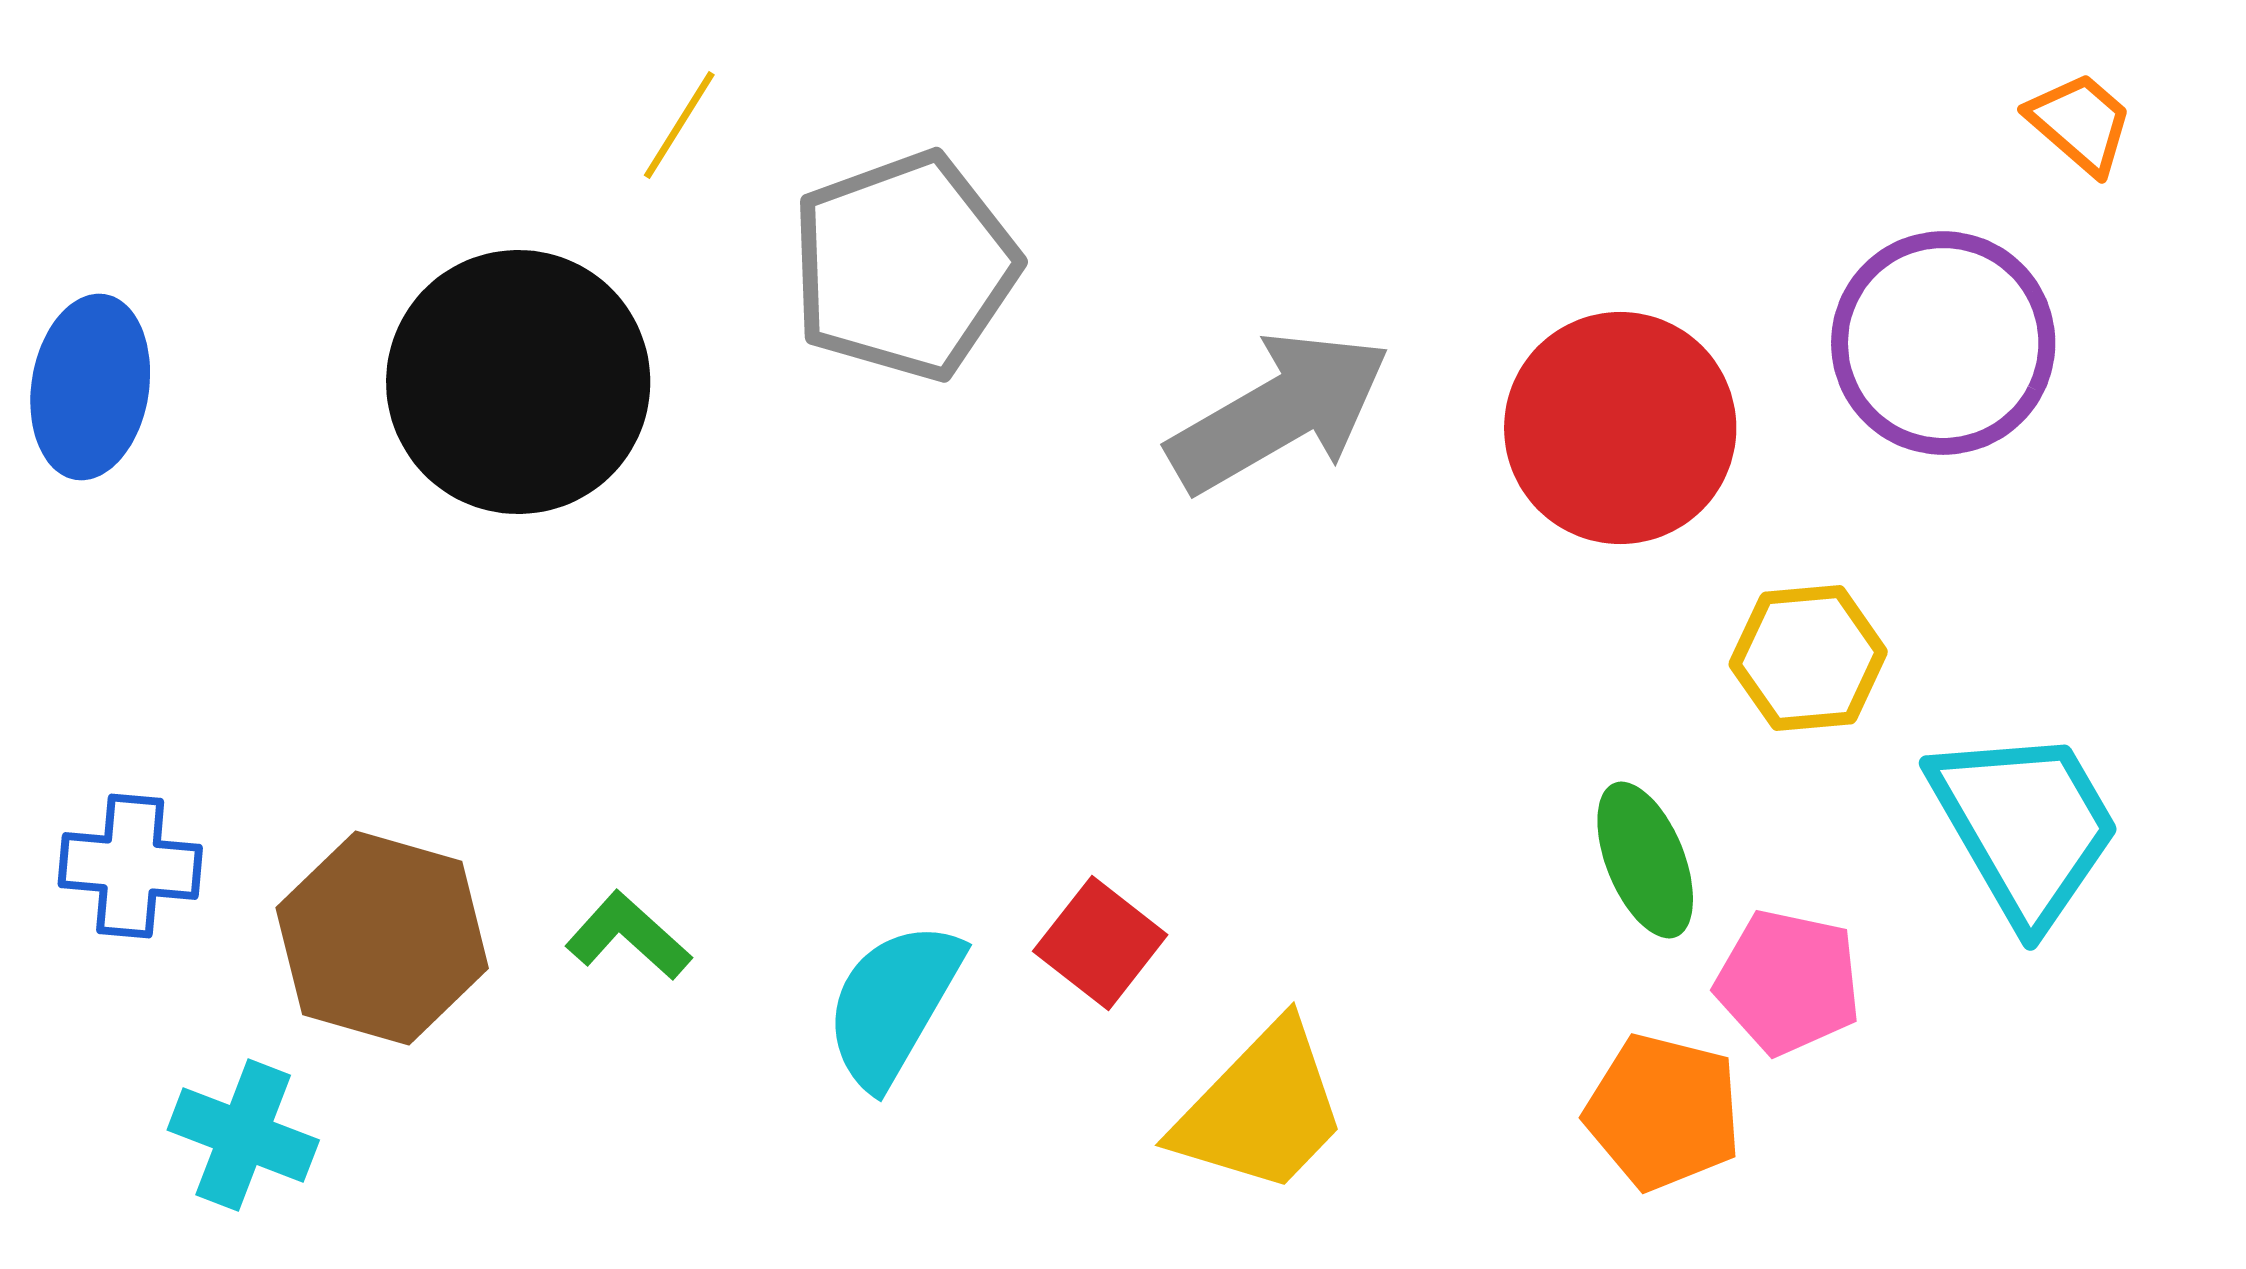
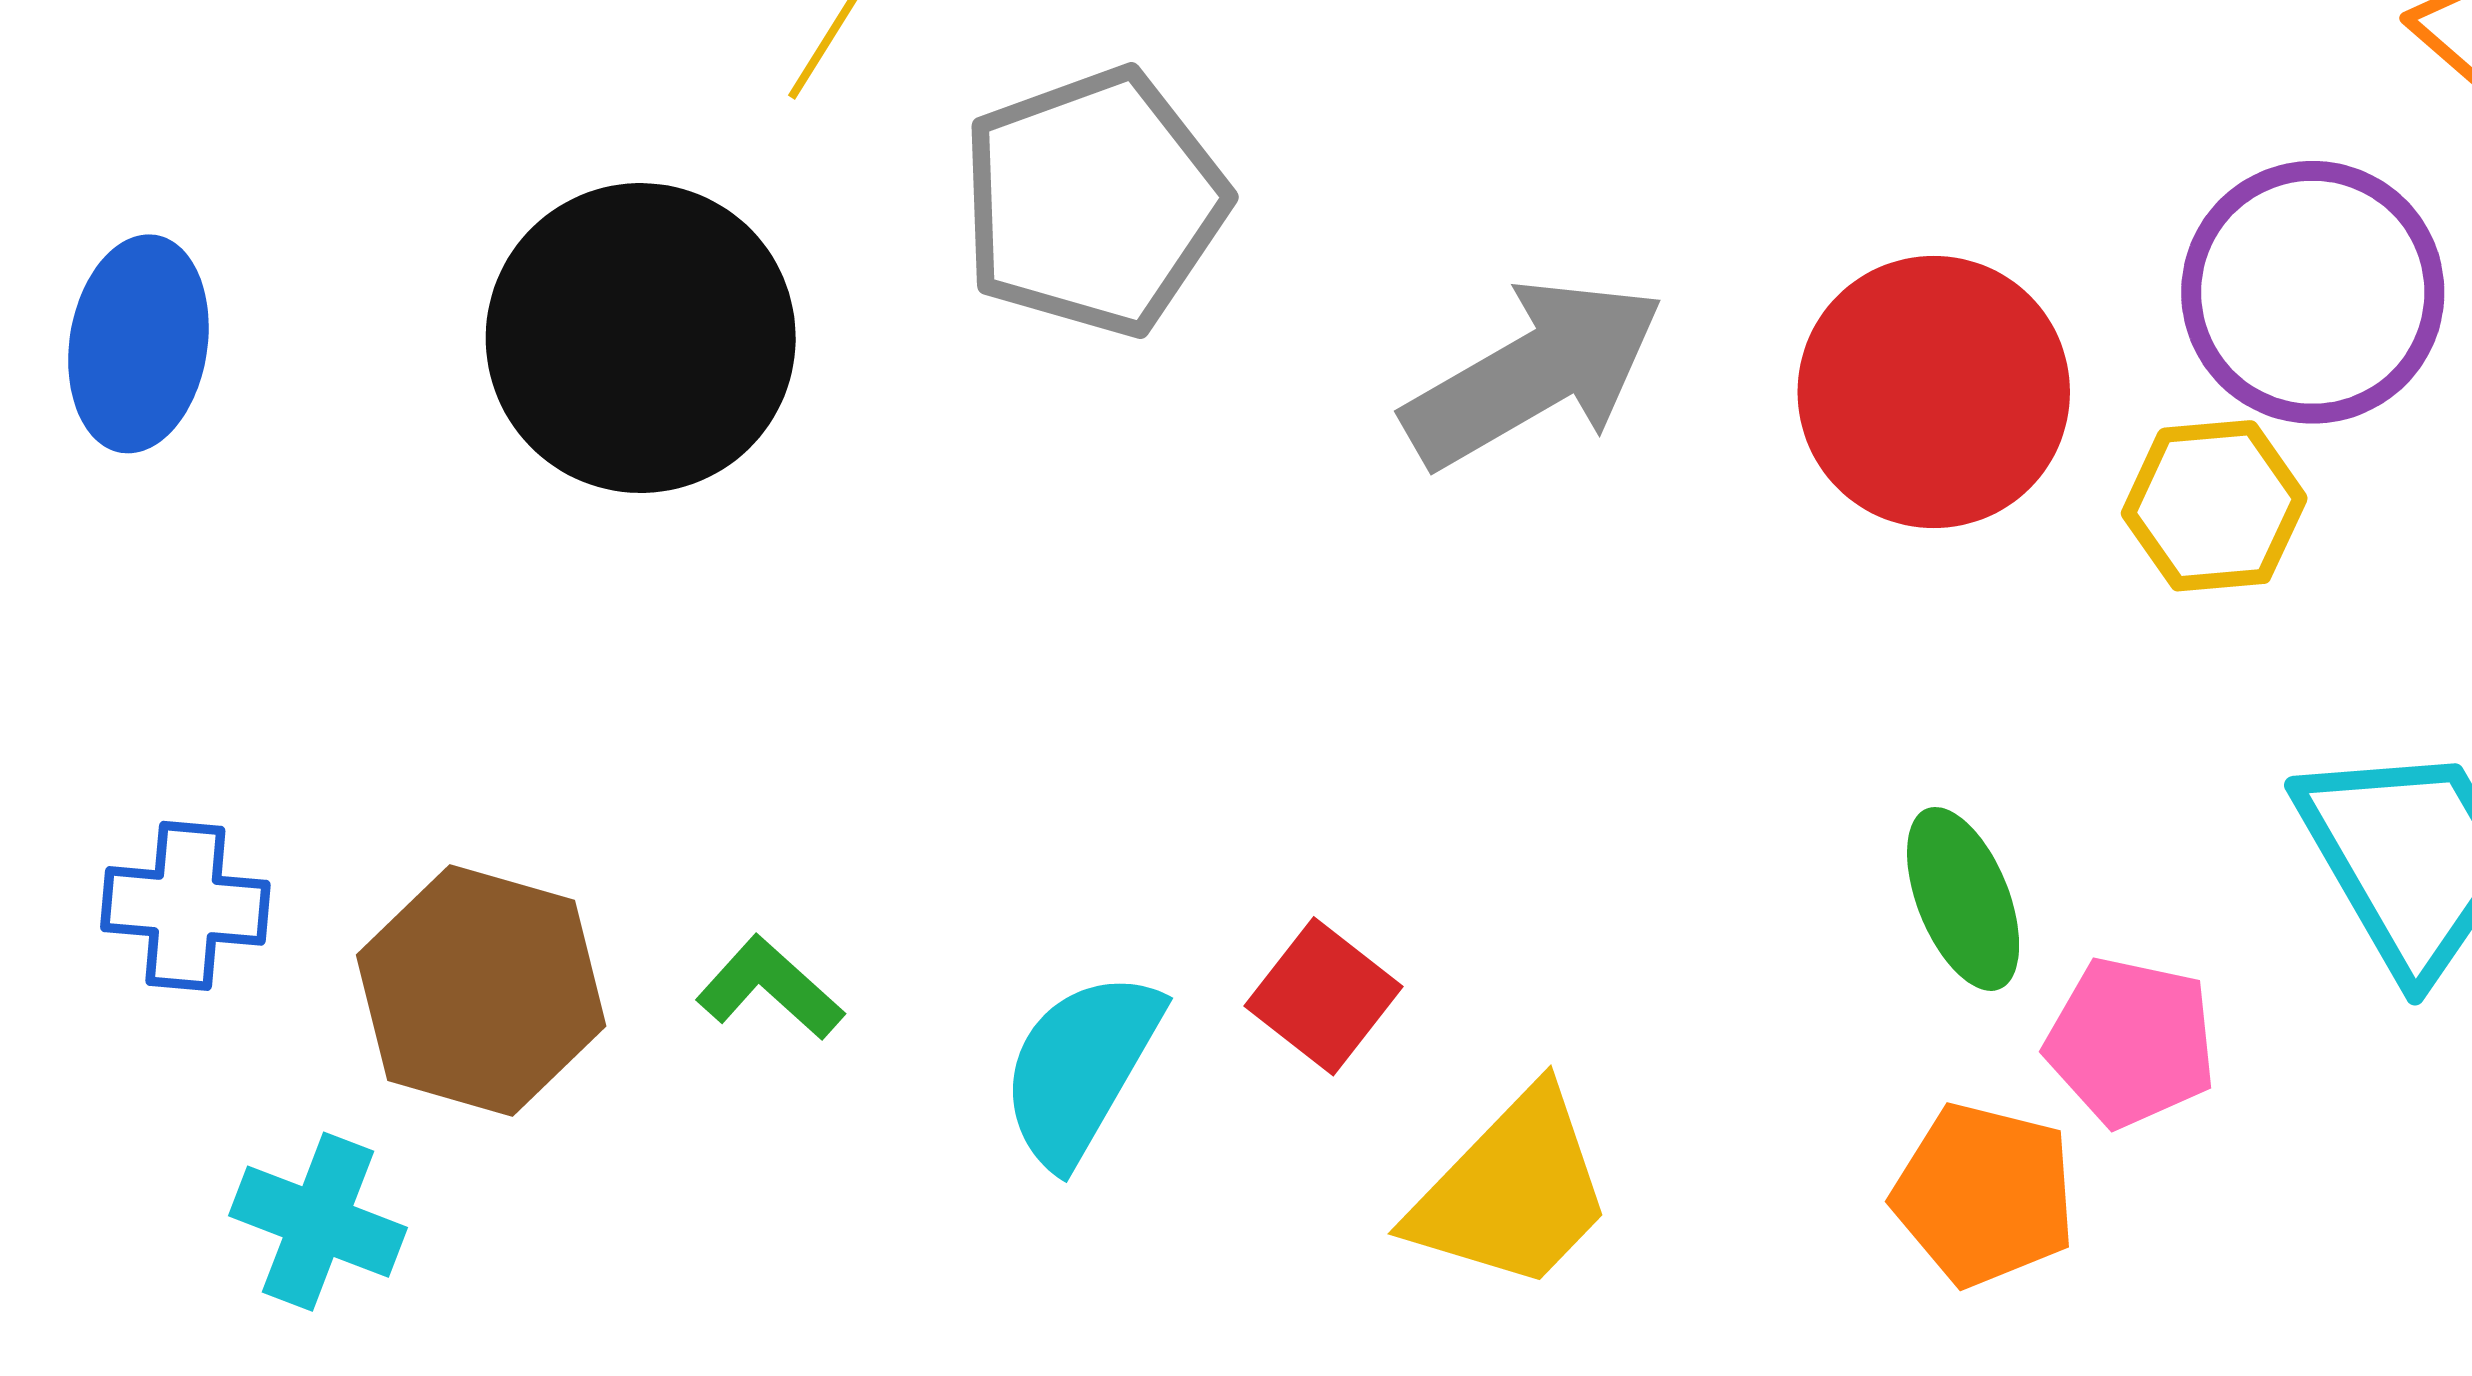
yellow hexagon: (1808, 658) -> (2214, 506), moved

